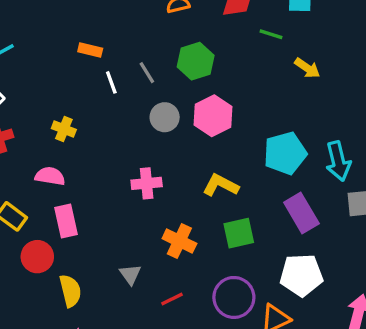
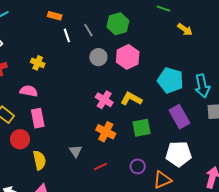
cyan pentagon: (285, 153) -> (170, 80), turned 30
pink cross: (147, 183) -> (104, 100), moved, turned 36
purple circle: (234, 297) -> (138, 166), size x0.6

